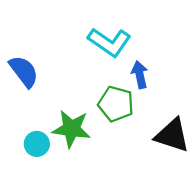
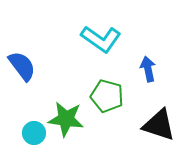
blue arrow: (140, 75) -> (148, 69), moved

